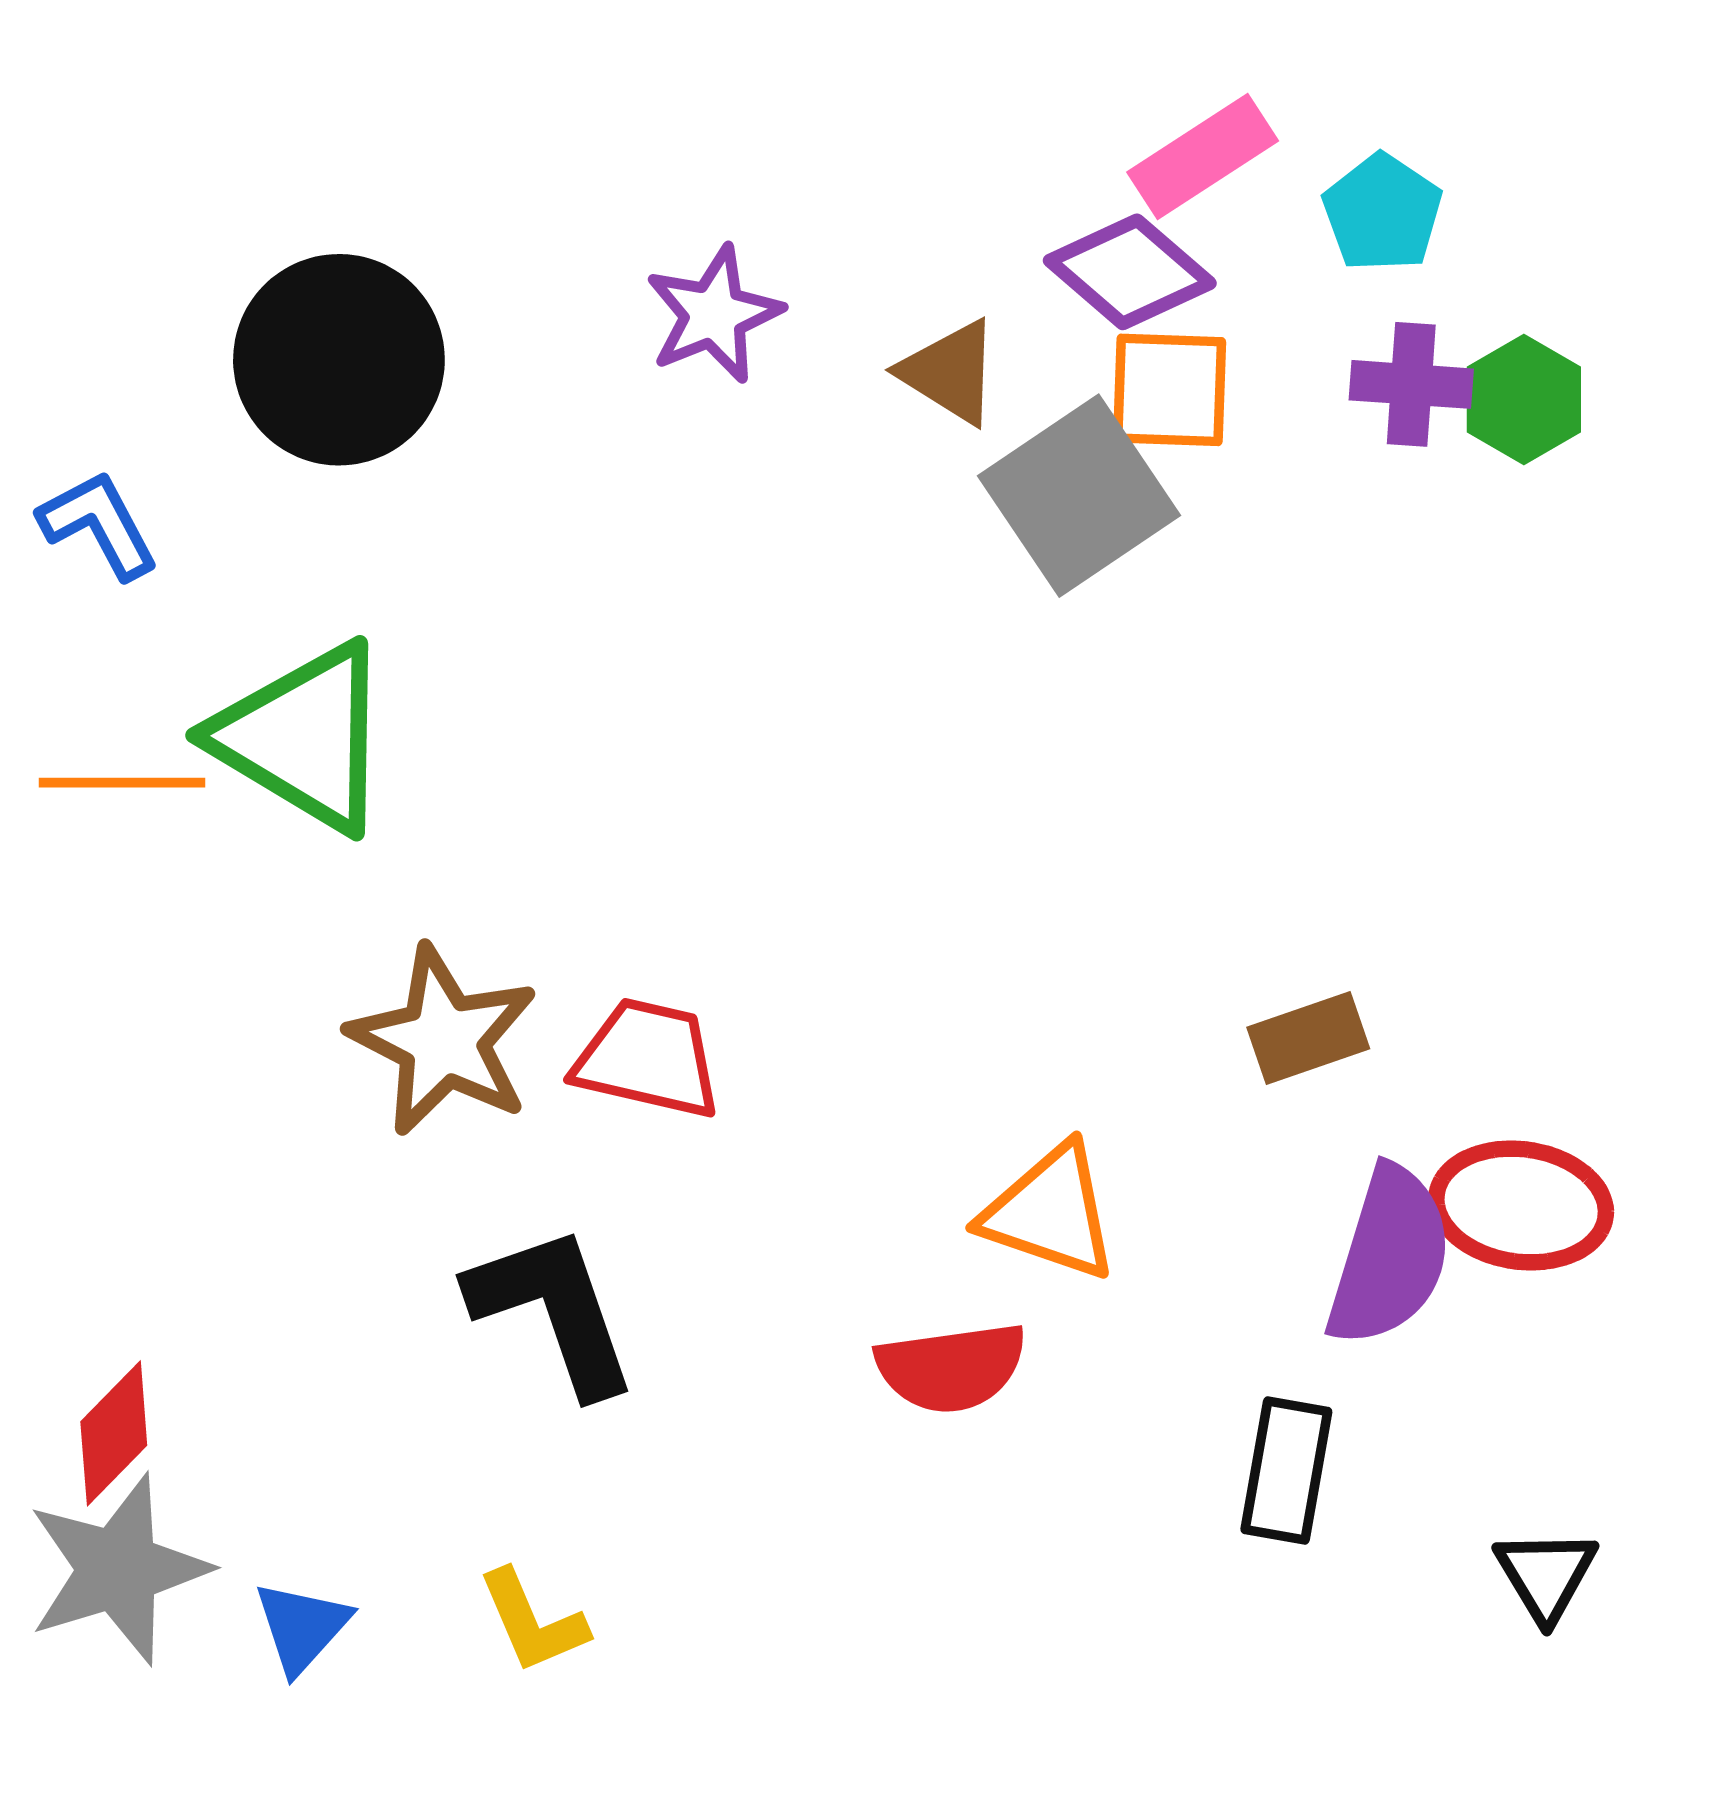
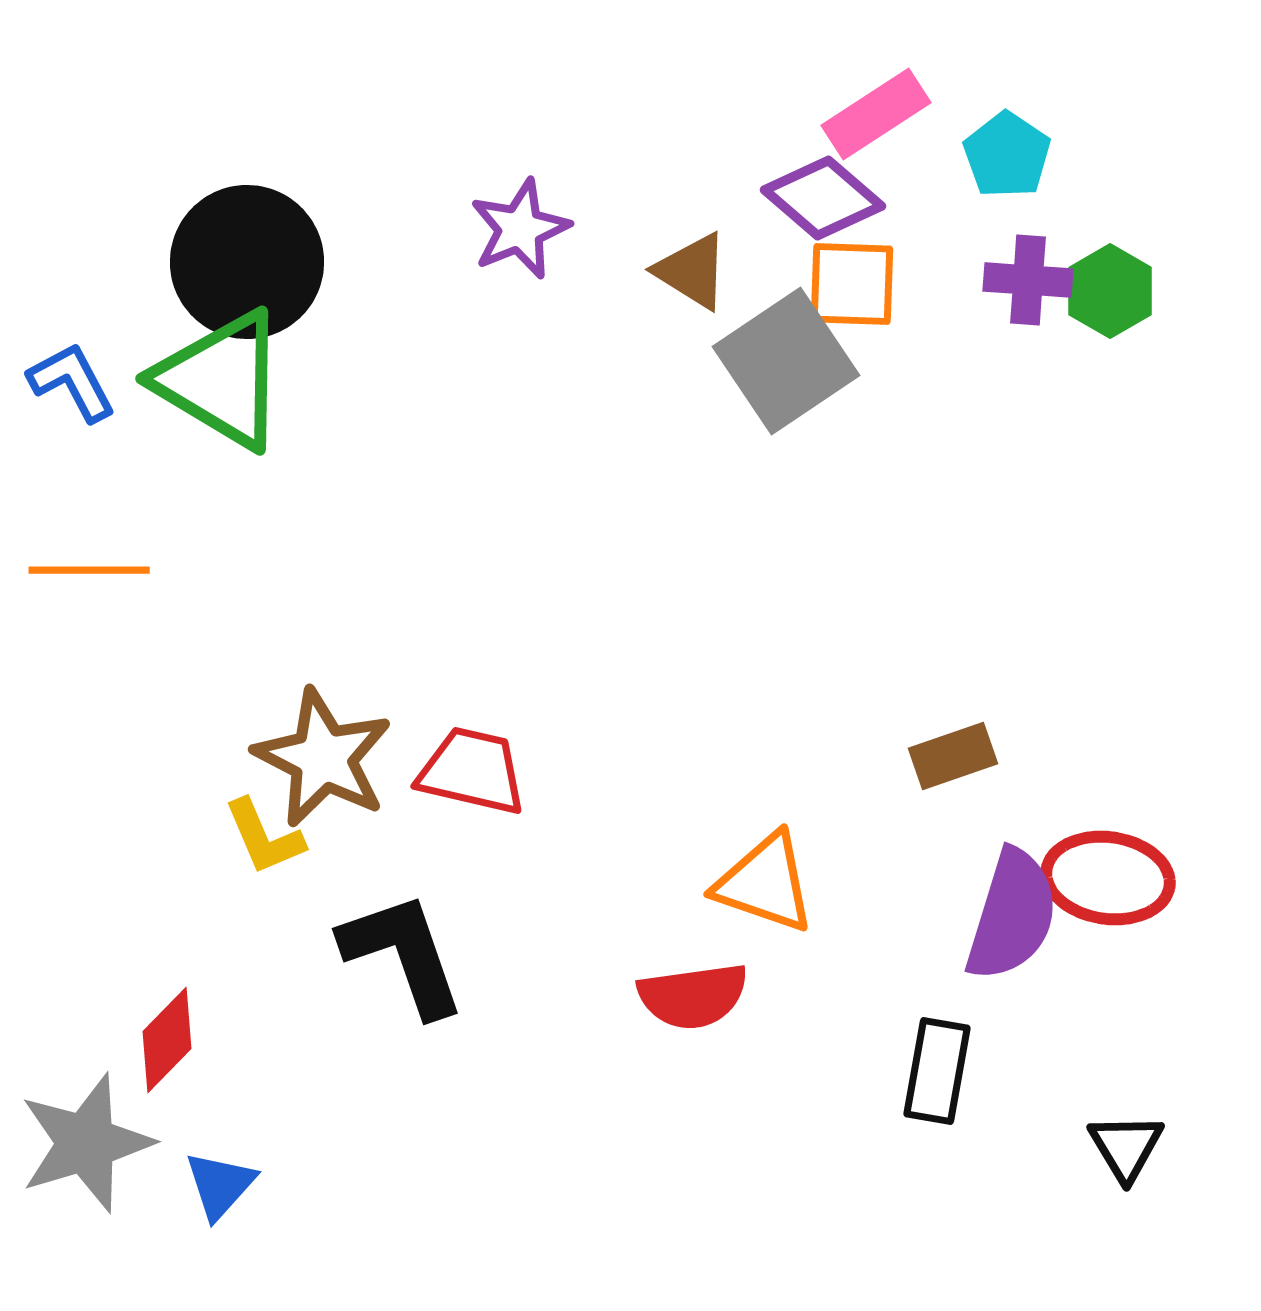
green triangle: (303, 737) -> (221, 380), moved
red diamond: (114, 1433) -> (167, 1040), moved
yellow L-shape: (533, 1622) -> (264, 837), moved

